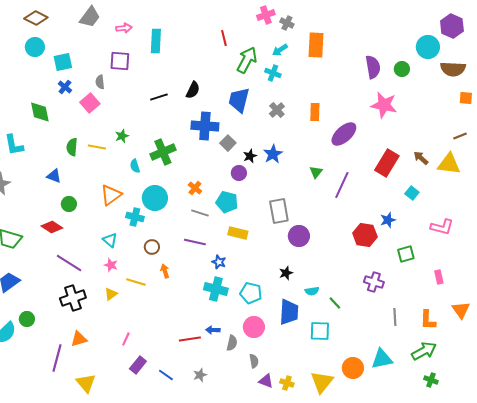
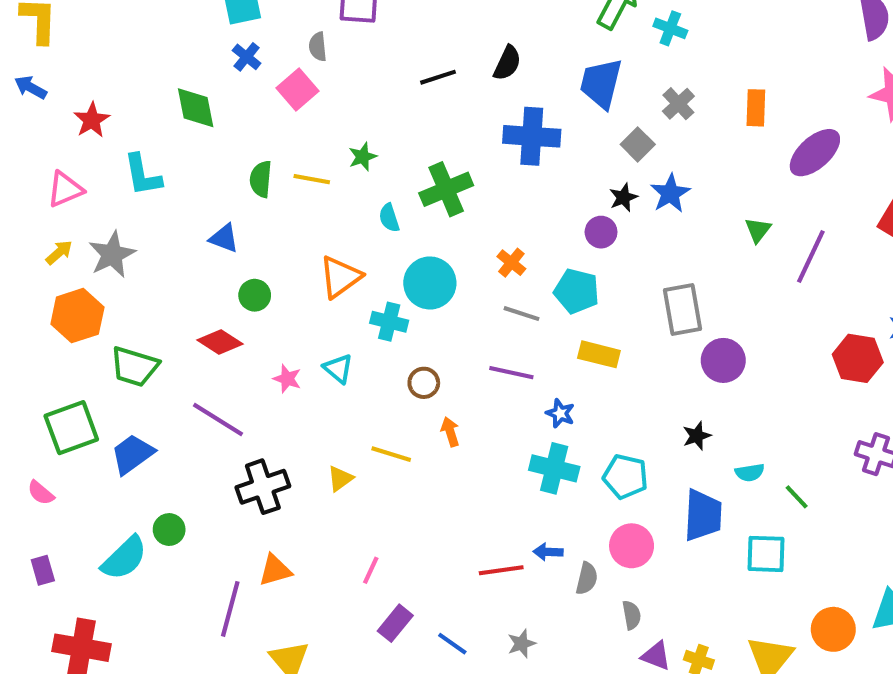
gray square: (228, 143) -> (638, 144), moved
purple line: (69, 263) -> (218, 419), moved
pink star: (111, 265) -> (287, 379), moved

